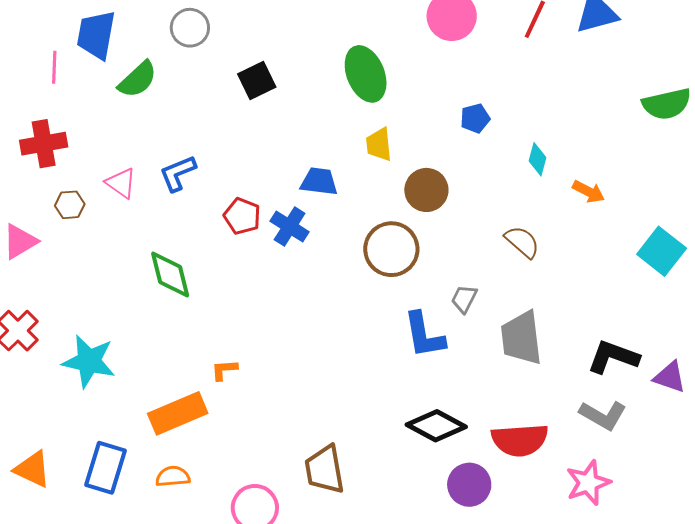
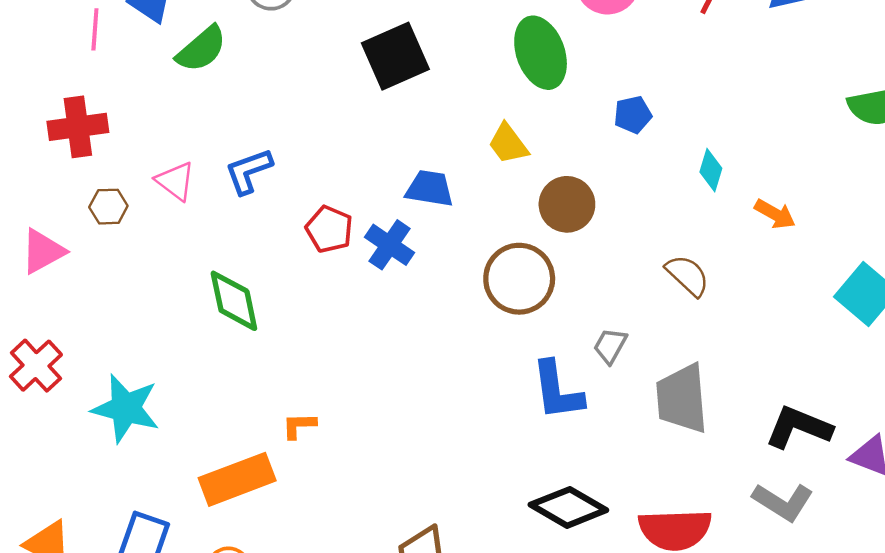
green ellipse: (366, 74) -> (541, 53), moved
black square: (257, 81) -> (395, 56), moved, size x1.4
yellow trapezoid: (379, 145) -> (508, 144), turned -33

